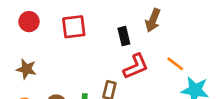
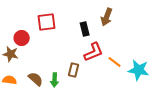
red circle: (29, 22) -> (22, 38), moved
orange line: (175, 64) -> (115, 62), moved

